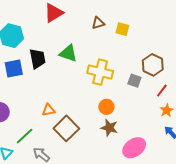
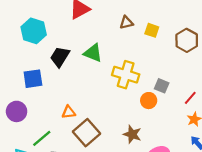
black trapezoid: (37, 59) -> (60, 57), turned -140
brown hexagon: (153, 65) -> (187, 40), moved
blue square: (14, 68) -> (33, 79), moved
orange circle: (106, 107) -> (149, 101), moved

